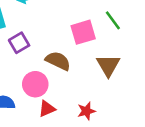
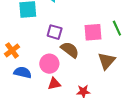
purple square: (19, 43) -> (55, 32), moved, turned 35

